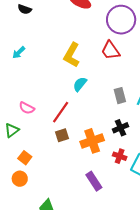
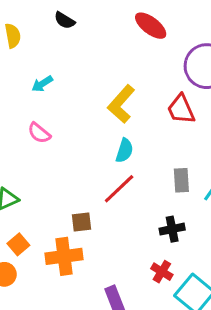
cyan semicircle: (80, 84) -> (124, 151), turned 147
pink semicircle: (27, 108) -> (39, 133), moved
red line: (61, 112) -> (119, 189), moved
orange cross: (92, 141) -> (64, 256), moved

